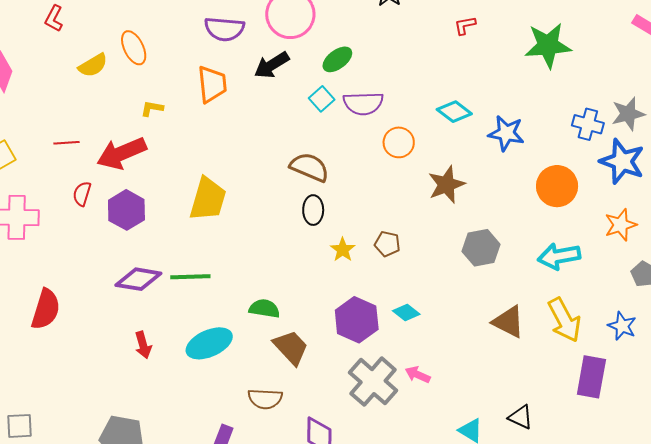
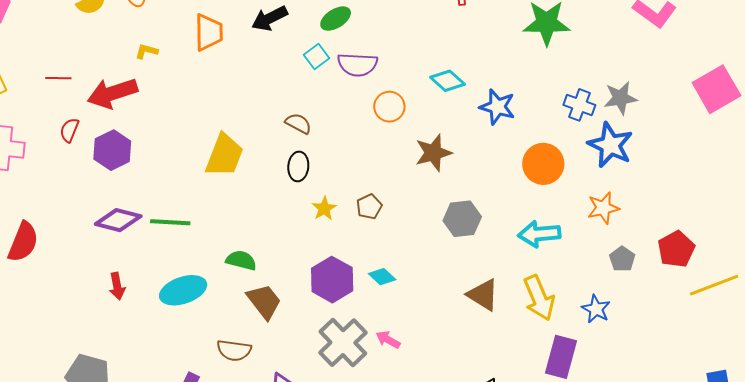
brown semicircle: (309, 167) -> (298, 123), size x0.7
yellow trapezoid: (208, 199) -> (224, 155), moved
brown pentagon: (387, 244) -> (369, 207), turned 30

